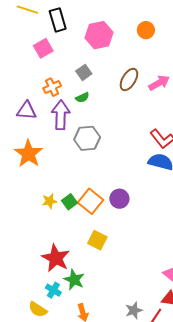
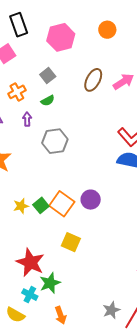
purple arrow: (61, 115) -> (27, 119), size x0.5
green star: (74, 280) -> (50, 283), turned 30

